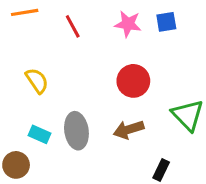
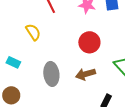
yellow semicircle: (37, 81) -> (33, 32), moved
cyan rectangle: (39, 134) -> (13, 62), moved

